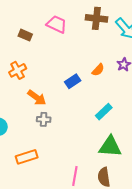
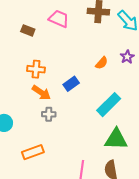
orange cross: (18, 70) -> (36, 69), moved, turned 36
blue rectangle: (73, 81) -> (71, 84), moved
cyan rectangle: (104, 112) -> (109, 105), size x1.4

